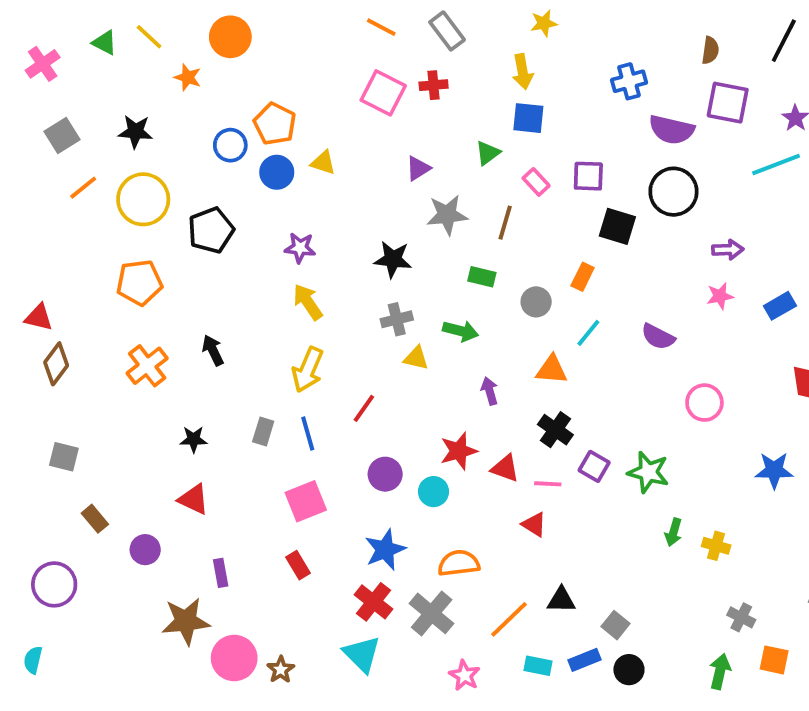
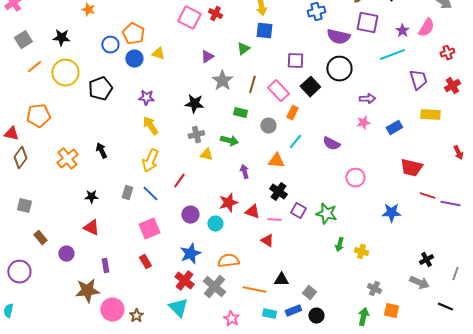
red cross: (434, 85) -> (215, 14), turned 32
pink rectangle: (536, 182) -> (278, 91), moved, size x1.5
gray star: (447, 215) -> (222, 81), turned -30
black square: (617, 226) -> (310, 87), turned 30
orange pentagon: (139, 283) -> (38, 116), moved
blue line: (308, 434) -> (150, 194), turned -30
orange line: (509, 619) -> (254, 290), turned 55

